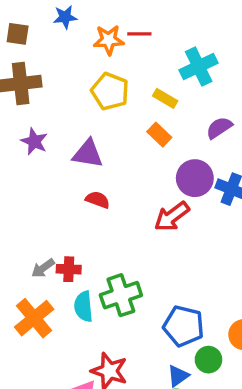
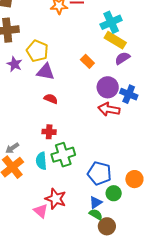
yellow pentagon: (110, 91) -> (37, 51), moved
yellow rectangle: (165, 98) -> (115, 40), moved, size x1.5
red arrow: (172, 217) -> (109, 109), moved, turned 45
gray arrow: (43, 268) -> (12, 148), moved
red cross: (69, 269) -> (49, 132), moved

